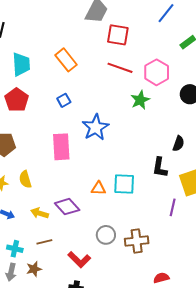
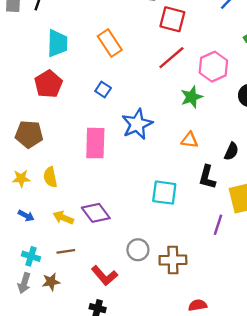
red line: (120, 68) -> (171, 58), turned -65
blue square: (64, 100) -> (103, 89), turned -32
orange triangle: (98, 188) -> (190, 140), moved

